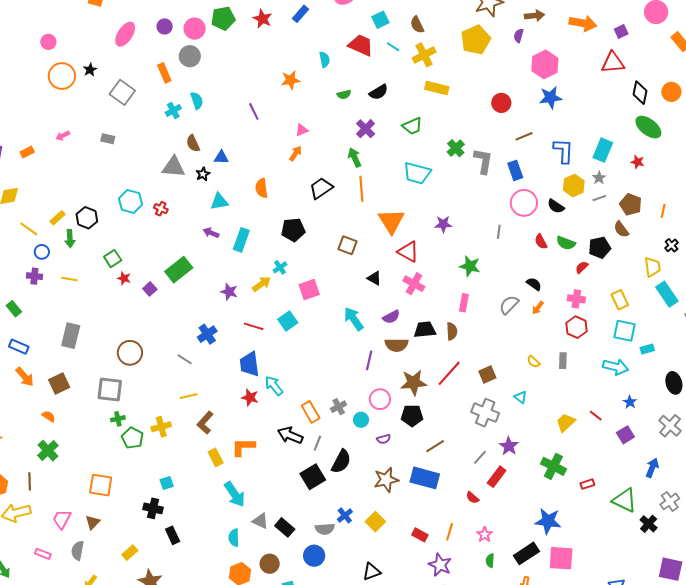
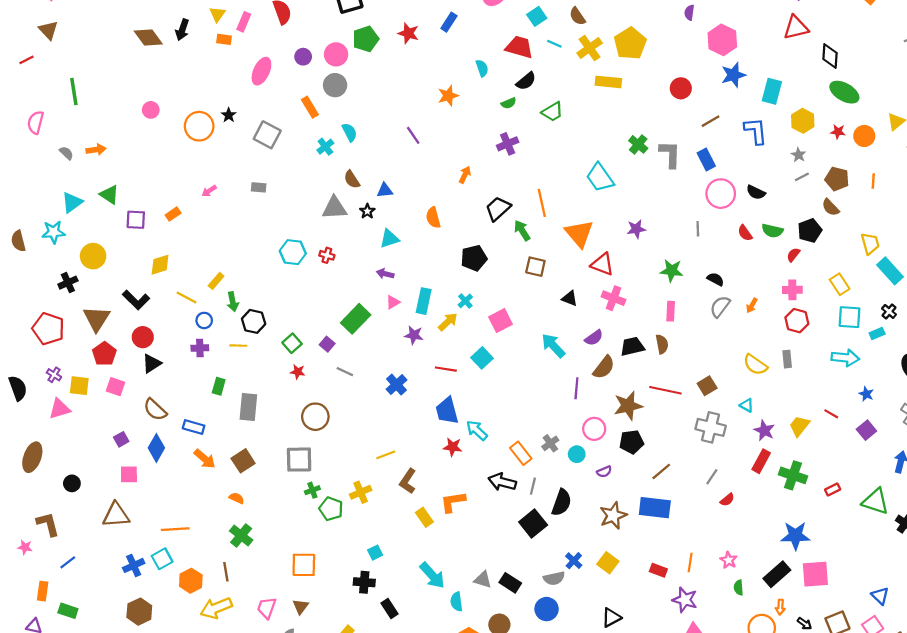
yellow pentagon: (476, 40) -> (630, 43), moved
pink circle: (48, 42) -> (151, 110), moved
black semicircle: (379, 92) -> (526, 81), moved
orange circle: (671, 92) -> (864, 136), moved
green trapezoid: (412, 126) -> (552, 112), moved
purple cross: (366, 129) -> (508, 144), moved, turned 30
pink triangle: (302, 130) -> (393, 302), moved
cyan rectangle: (603, 150) -> (772, 91), moved
green arrow: (355, 157) -> (522, 230), moved
cyan trapezoid: (417, 173) -> (600, 178), turned 48
yellow hexagon: (574, 185) -> (803, 121), moved
black hexagon: (87, 218) -> (254, 321), moved
cyan rectangle: (241, 240) -> (424, 301), moved
black cross: (672, 245) -> (889, 312), moved
green square: (113, 259) -> (292, 343), moved
red star: (124, 278) -> (298, 372), moved
black semicircle: (534, 284) -> (716, 279), moved
green rectangle: (14, 309) -> (219, 386), moved, turned 63
brown semicircle: (396, 345) -> (604, 367), turned -45
gray line: (185, 359) -> (345, 372), moved
yellow semicircle: (533, 362) -> (755, 365), size x1.6
red line: (449, 373) -> (665, 390), turned 68
purple star: (509, 446) -> (764, 430), moved
red rectangle: (497, 477) -> (761, 461), moved
cyan arrow: (235, 494) -> (432, 575), moved
red semicircle: (472, 498) -> (727, 500), moved, turned -72

